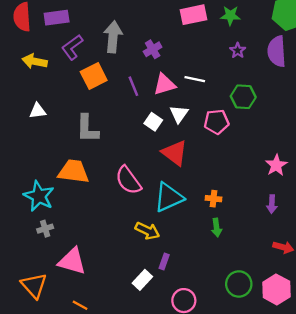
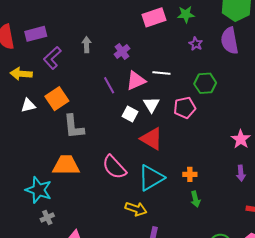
gray arrow: (113, 37) -> (87, 45), size x0.6
orange square: (94, 76) -> (57, 99), moved
white triangle: (38, 111) -> (28, 105), moved

